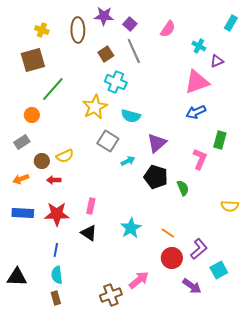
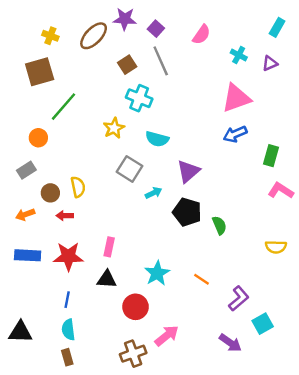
brown ellipse: (78, 30) -> (94, 36), turned 45
purple triangle: (217, 61) -> (270, 63), moved
yellow star: (95, 107) -> (114, 128), size x0.7
green rectangle: (220, 140) -> (271, 156), moved
yellow semicircle: (65, 156) -> (78, 187), turned -78
pink L-shape: (200, 159) -> (281, 190), moved, turned -80
black triangle: (89, 233) -> (107, 279), turned -30
red circle: (172, 258) -> (136, 307), moved

